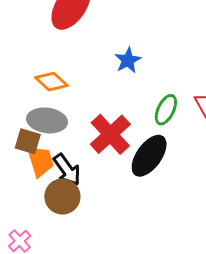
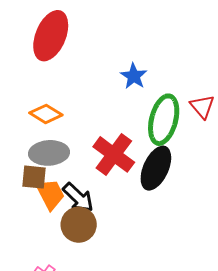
blue star: (128, 60) -> (134, 76), moved
green ellipse: (166, 110) -> (164, 120), size x1.6

